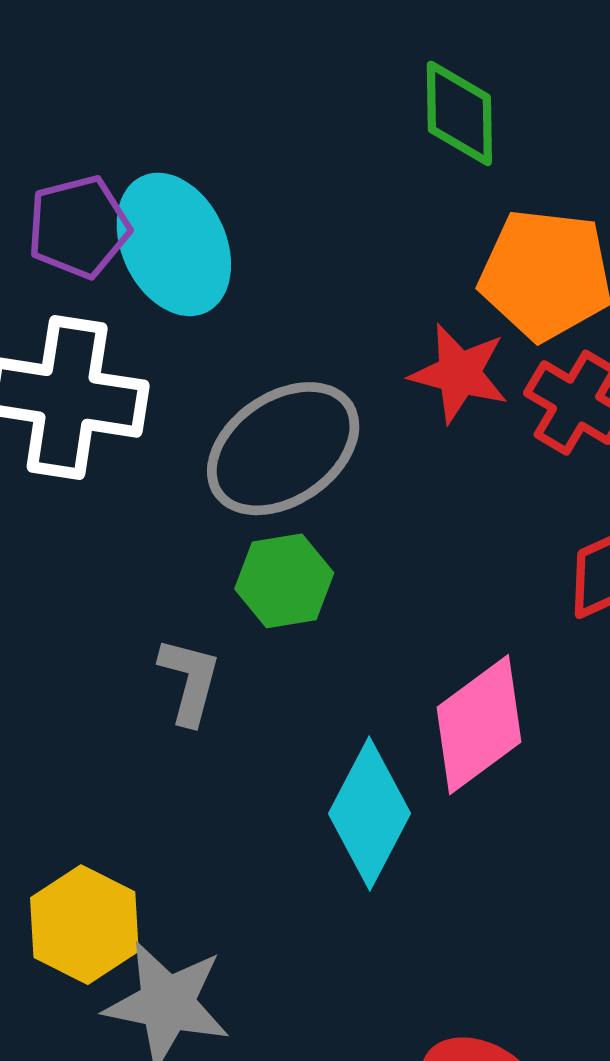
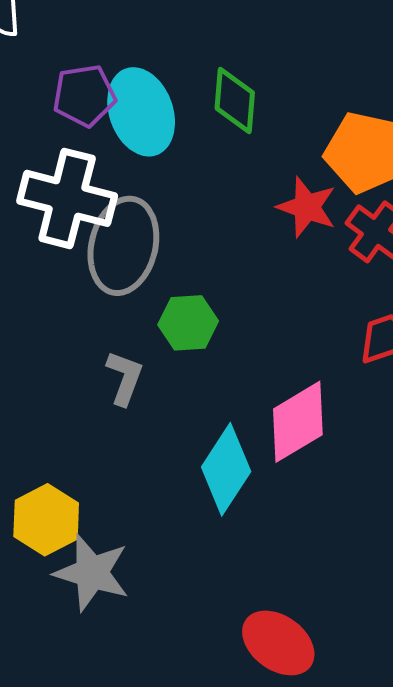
green diamond: (459, 113) -> (235, 100), moved
gray ellipse: (283, 449) -> (123, 246), moved, turned -48

